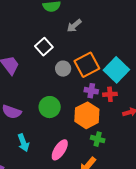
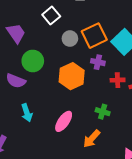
red cross: (110, 94) -> (118, 80), moved
green circle: (50, 107) -> (33, 61), moved
orange hexagon: (87, 115) -> (72, 76), moved

